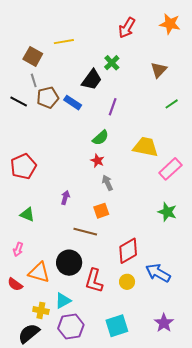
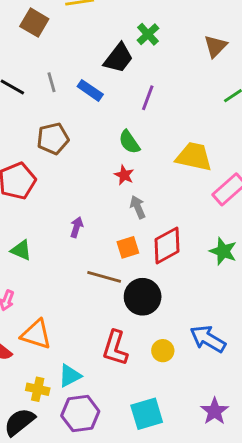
gray line: (34, 80) -> (51, 82), moved
brown pentagon: (48, 98) -> (53, 139), moved
green semicircle: (101, 138) -> (129, 142), turned 96
red diamond: (128, 251) -> (167, 245), moved
black circle: (69, 263) -> (143, 297), moved

